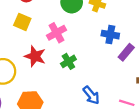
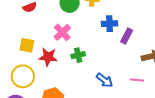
yellow square: (22, 22) -> (27, 45), moved
green cross: (68, 61) -> (78, 55), turned 32

